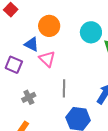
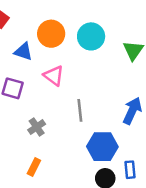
cyan circle: (91, 32) -> (91, 36), moved
blue triangle: (32, 44) -> (23, 52), moved

